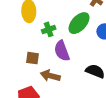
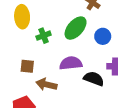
purple semicircle: (62, 51) -> (71, 63), moved, turned 105

